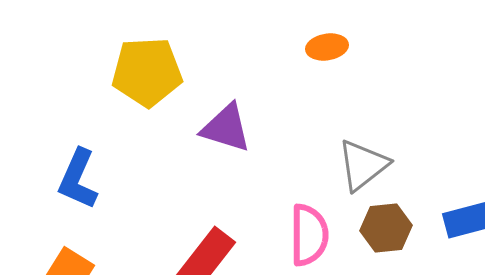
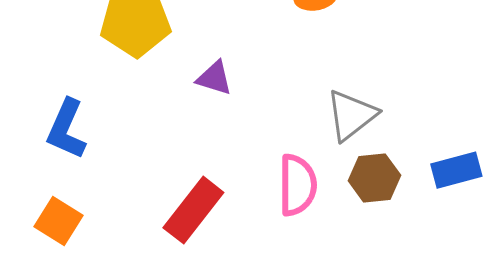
purple triangle: (226, 128) -> (214, 78), size x0.7

